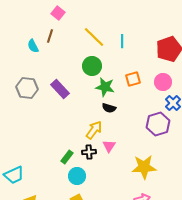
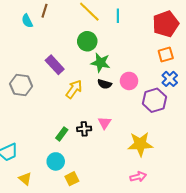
orange square: (133, 79) -> (166, 54), moved
pink circle: (163, 82) -> (129, 81), moved
gray hexagon: (27, 88) -> (21, 85), moved
yellow arrow: (94, 130) -> (74, 89), moved
cyan circle: (77, 176) -> (56, 161), moved

